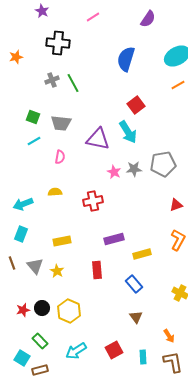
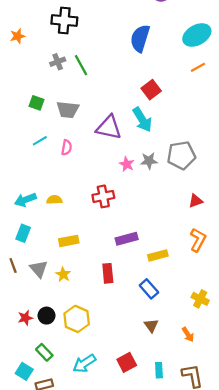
cyan line: (34, 141) -> (40, 141), moved
yellow semicircle: (55, 192) -> (54, 200), moved
orange arrow: (169, 336) -> (188, 335), moved

